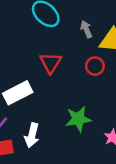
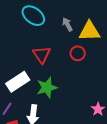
green star: (78, 119) -> (47, 88), moved

